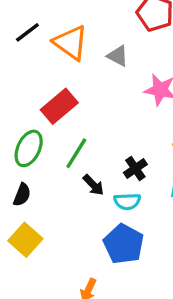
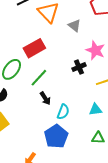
black cross: (135, 169) -> (79, 67), moved
cyan semicircle: (127, 201) -> (63, 112), turned -77

